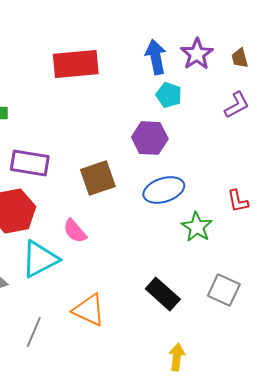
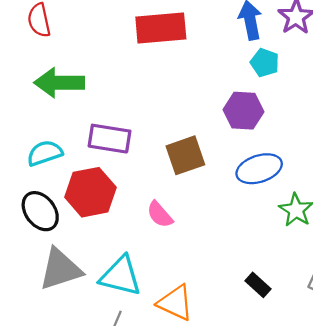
cyan triangle: (40, 259) -> (121, 276), moved, turned 42
black rectangle: (163, 294) -> (258, 285), size x0.7

